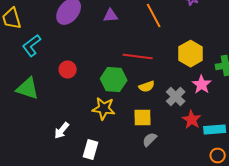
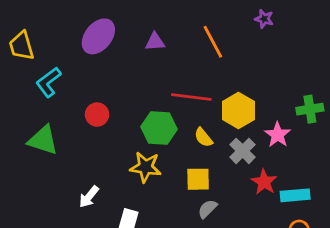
yellow hexagon: (191, 54) -> (238, 110), moved
yellow semicircle: (147, 86) -> (203, 137), turned 70

